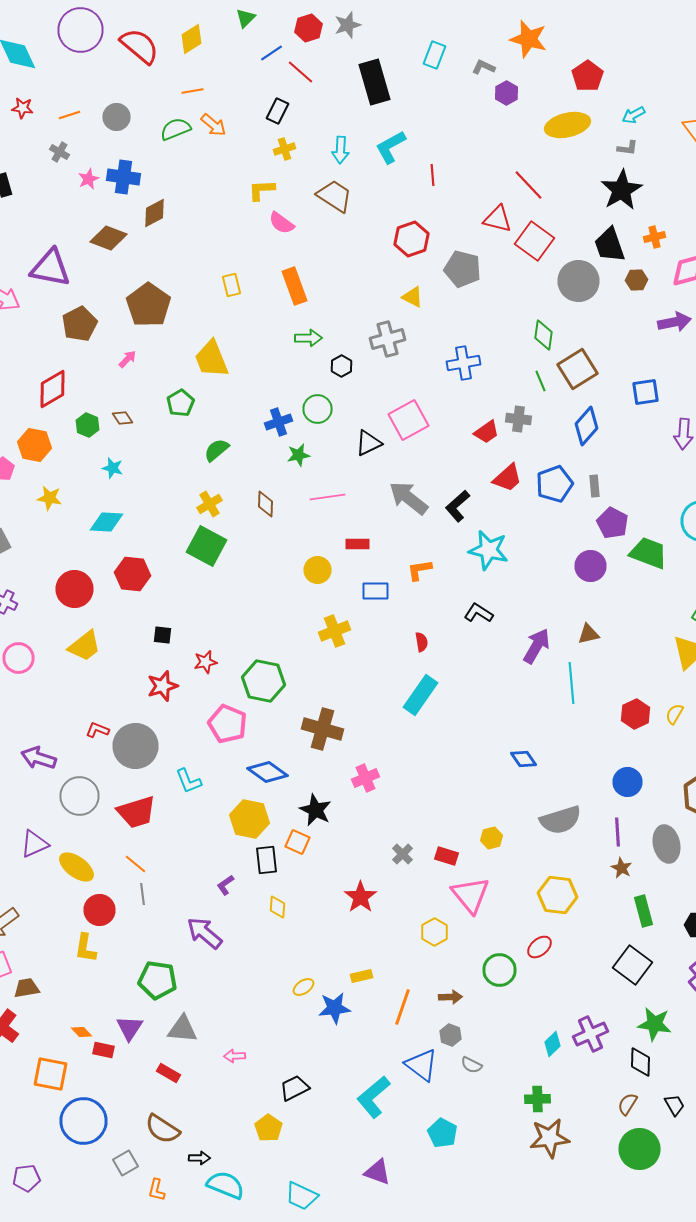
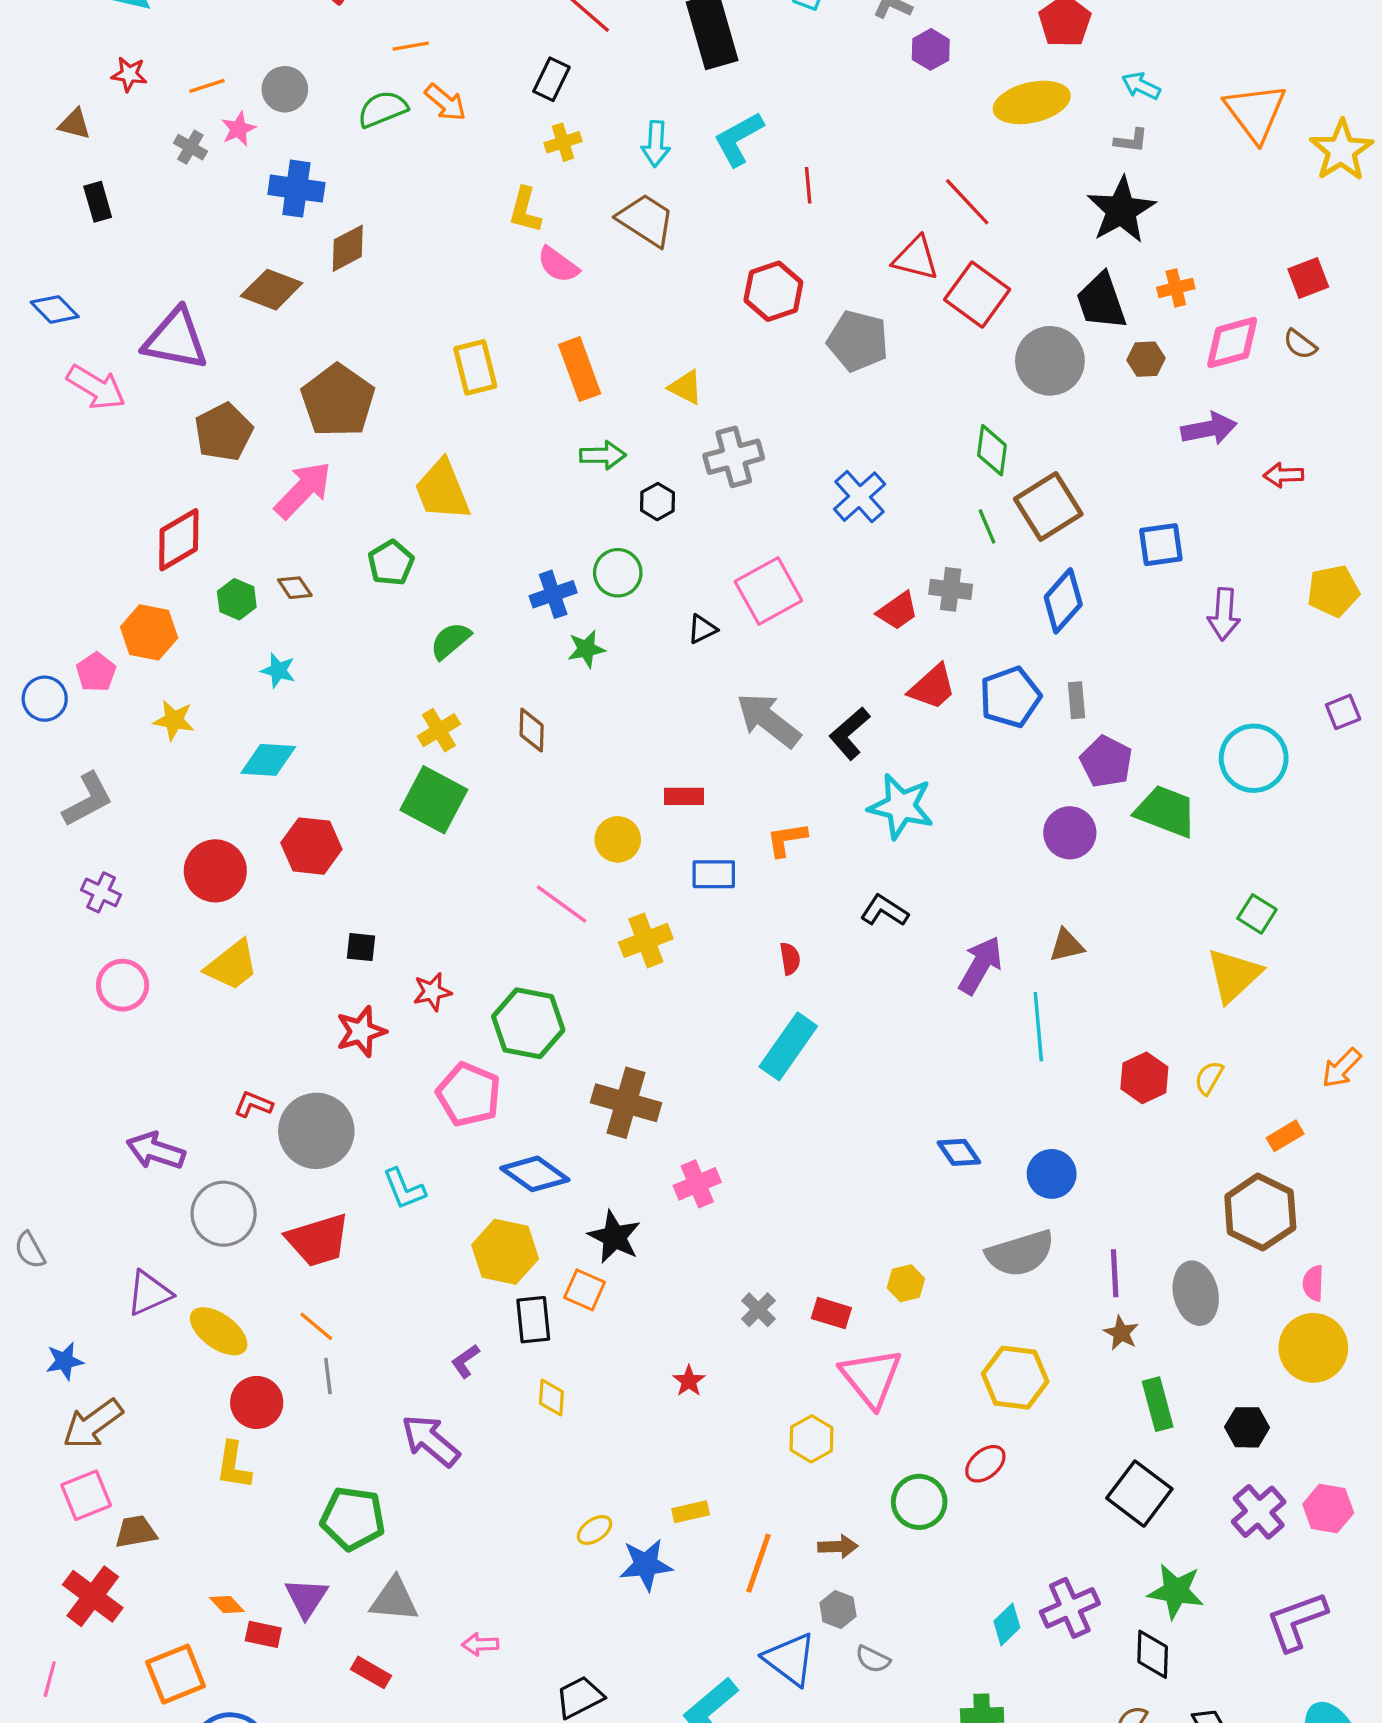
cyan arrow: (634, 115) -> (1141, 86), turned 55
pink star: (88, 179) -> (238, 129), moved
yellow L-shape: (262, 190) -> (525, 210), turned -72
yellow rectangle: (232, 285) -> (475, 367), size x1.4
yellow triangle: (412, 297) -> (686, 387), moved
pink arrow: (128, 359) -> (303, 490), size x2.0
blue cross: (464, 363) -> (860, 497), turned -32
black triangle: (368, 443) -> (702, 629), size x0.7
pink line: (328, 497) -> (561, 904), moved, turned 44
blue circle: (628, 782) -> (1052, 1174), moved
red star: (360, 897) -> (689, 1381), size x0.6
orange square: (50, 1074) -> (176, 1674), turned -33

